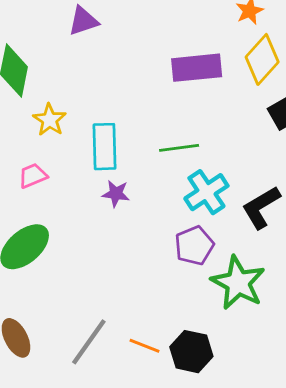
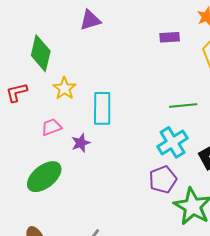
purple rectangle: (197, 68) -> (170, 37), moved, size x0.6
green line: (179, 148) -> (183, 105), moved
purple star: (116, 194) -> (81, 143), moved, turned -30

